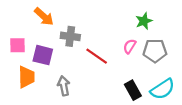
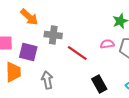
pink semicircle: (130, 46) -> (107, 44), turned 48
black rectangle: (133, 90) -> (99, 84), moved

